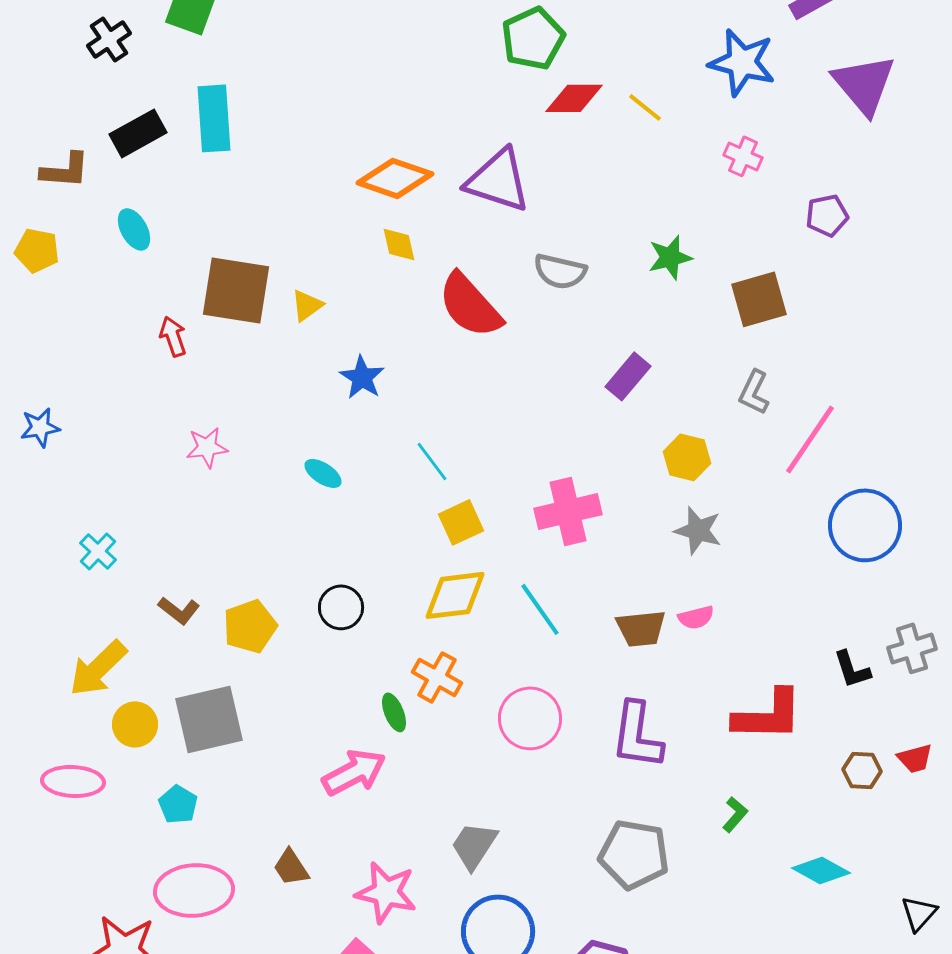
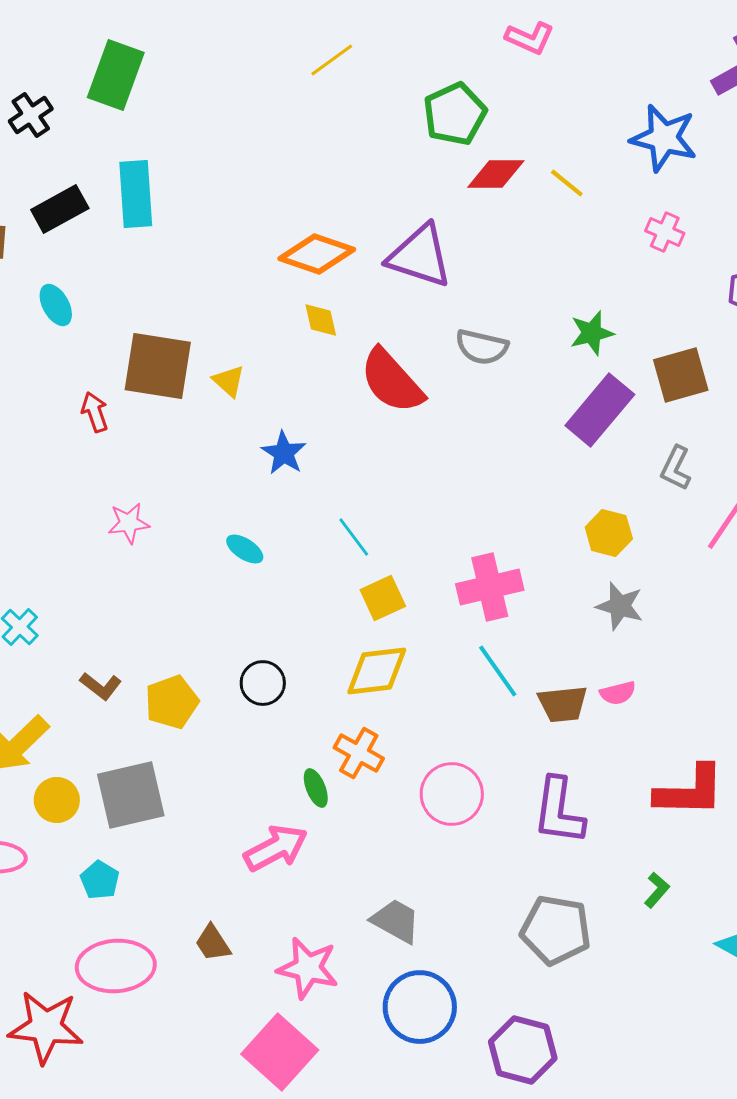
yellow triangle: (307, 305) -> (229, 381), turned -42
purple rectangle: (628, 376) -> (600, 410), moved, size x1.5
cyan line: (540, 609) -> (498, 671), moved
gray trapezoid: (474, 845) -> (396, 921), turned 86

